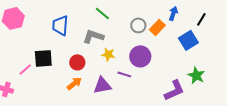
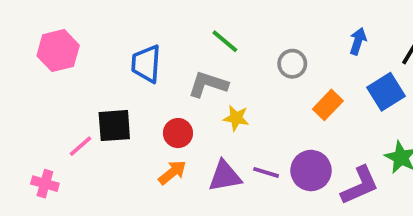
orange rectangle: (157, 27) -> (328, 105), moved
purple circle: (140, 56) -> (311, 171), moved
purple line: (124, 74) -> (266, 172), moved

